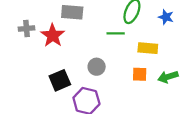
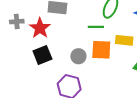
orange square: (140, 74) -> (101, 50), moved, size x1.5
black square: (60, 80) -> (42, 55), moved

